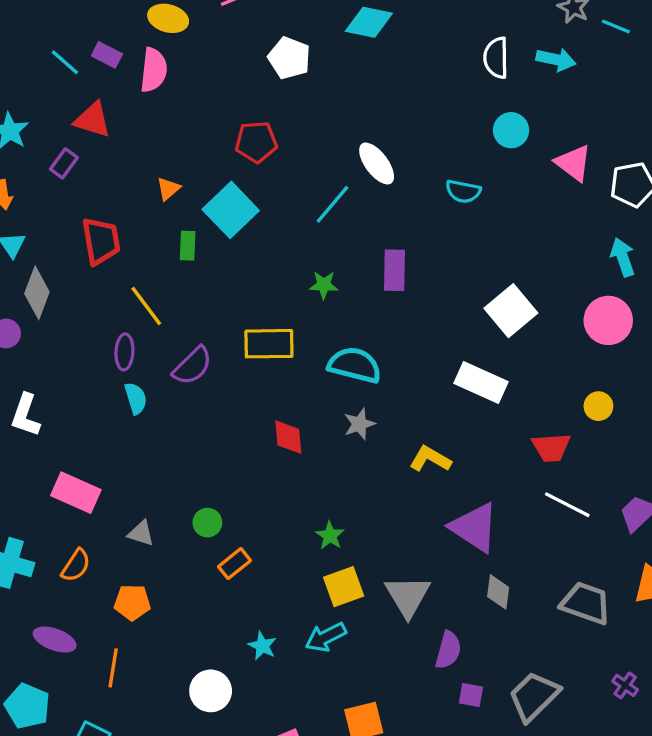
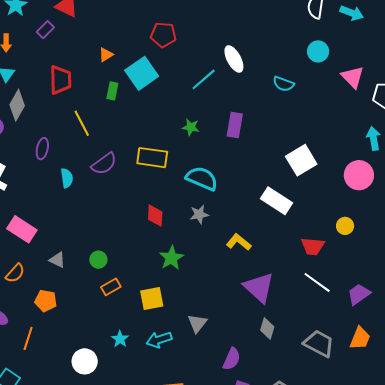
purple ellipse: (124, 352) -> (42, 149), moved
green star: (330, 536) -> (171, 258), moved, size x1.4
yellow square: (344, 587) -> (152, 299), moved
gray triangle: (408, 596) -> (197, 323), moved, size x0.7

